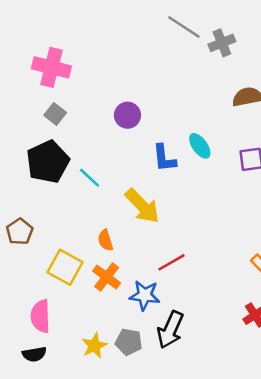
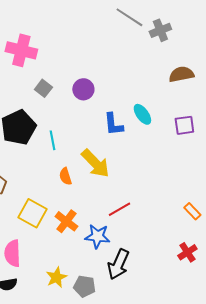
gray square: (55, 114) -> (43, 88), moved
cyan line: (89, 178) -> (52, 140), turned 36
orange semicircle: (105, 240) -> (65, 176), moved
gray pentagon: (129, 342) -> (84, 286), moved

